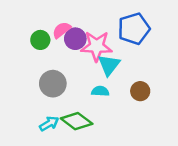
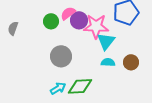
cyan semicircle: (100, 91) -> (108, 62), moved
green diamond: (77, 121) -> (80, 86), turned -40

